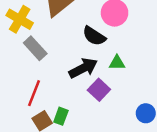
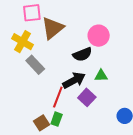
black semicircle: (94, 36) -> (82, 54), turned -54
red line: (34, 93) -> (58, 97), moved

